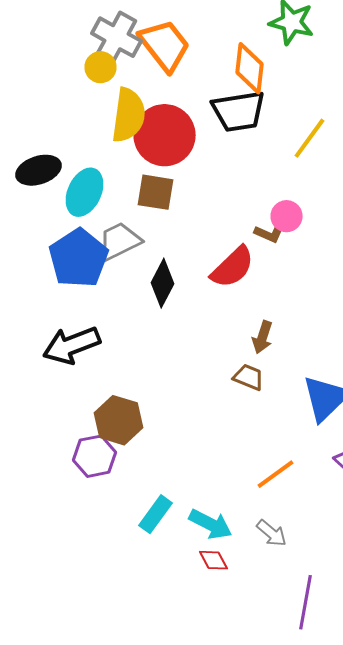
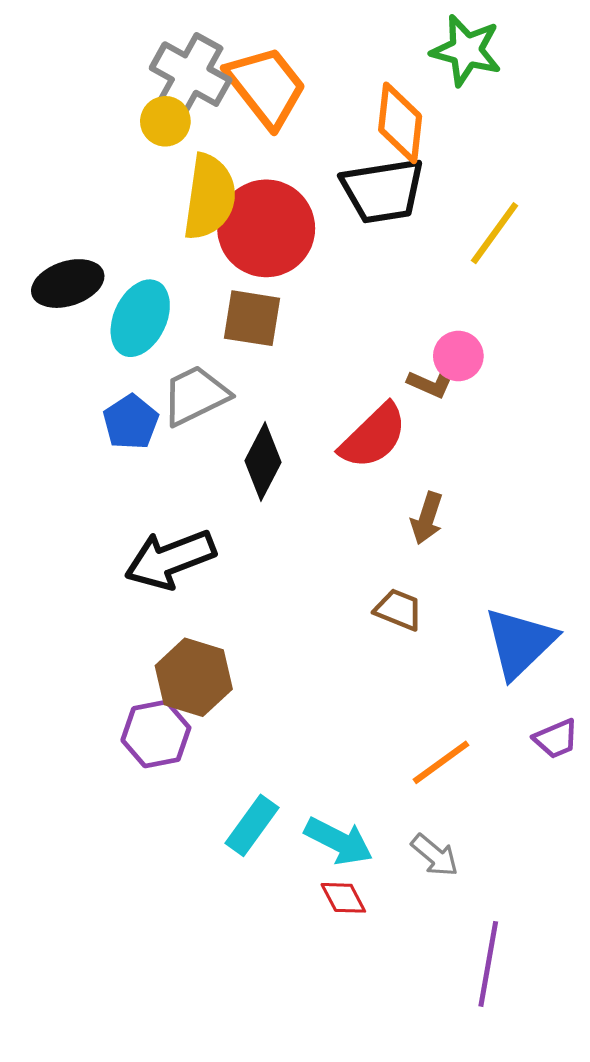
blue pentagon: (78, 258) -> (131, 422), size x0.6
brown arrow: (262, 337) -> (427, 518), moved
black arrow: (72, 345) -> (170, 559), moved

